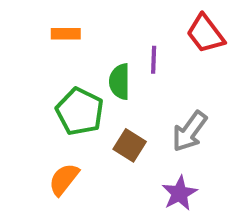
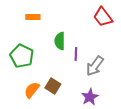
purple line: (154, 60) -> (76, 54), moved
green pentagon: (80, 111) -> (22, 56), moved
brown square: (130, 145) -> (53, 86), moved

